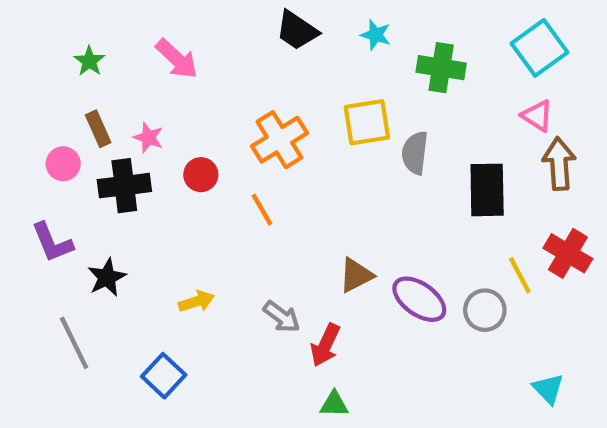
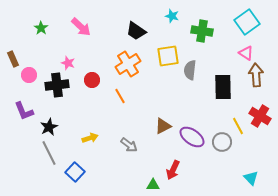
black trapezoid: (297, 30) -> (136, 31), moved
brown rectangle: (98, 129) -> (13, 59), moved
gray line: (74, 343) -> (49, 153), moved
red arrow: (325, 345) -> (173, 170), moved

